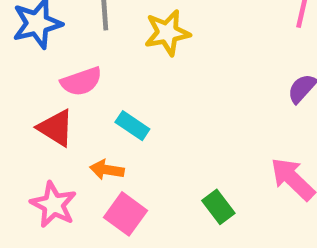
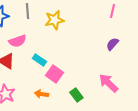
orange arrow: (107, 170) -> (41, 94), moved
pink square: (125, 214) -> (54, 74), moved

